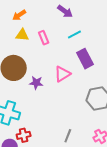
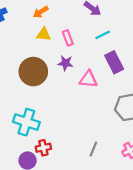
pink triangle: (62, 74) -> (88, 79), turned 36
purple star: (36, 83) -> (65, 63), moved

